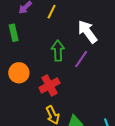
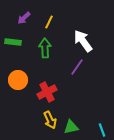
green rectangle: (14, 33) -> (13, 42), turned -70
green arrow: (58, 51) -> (45, 48), moved

